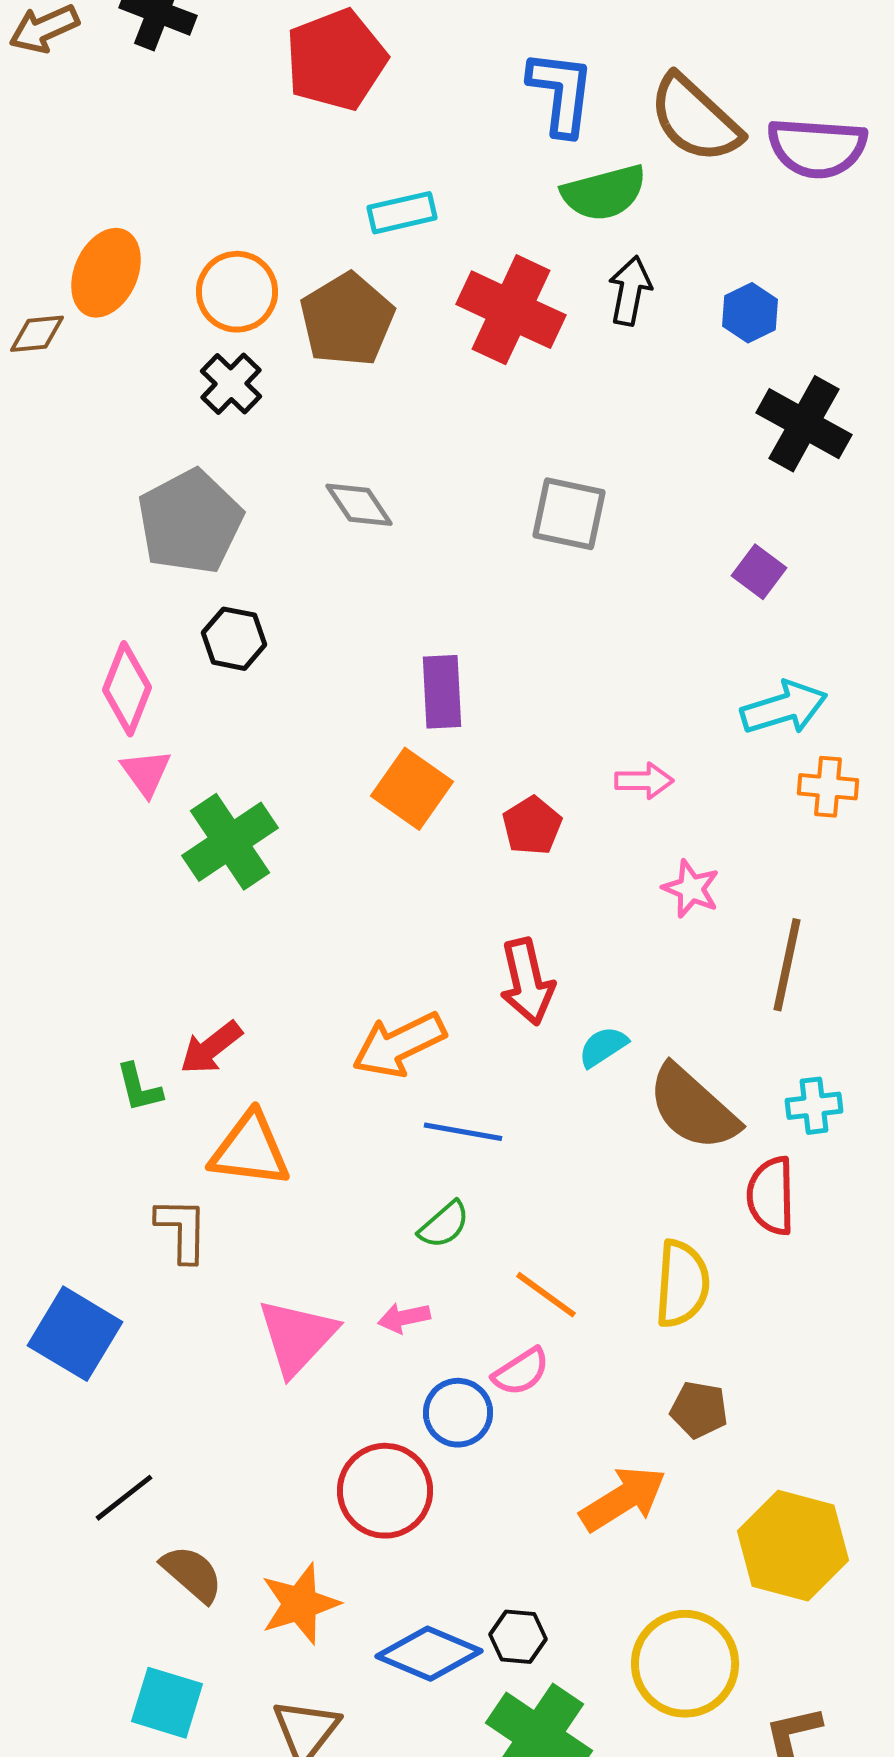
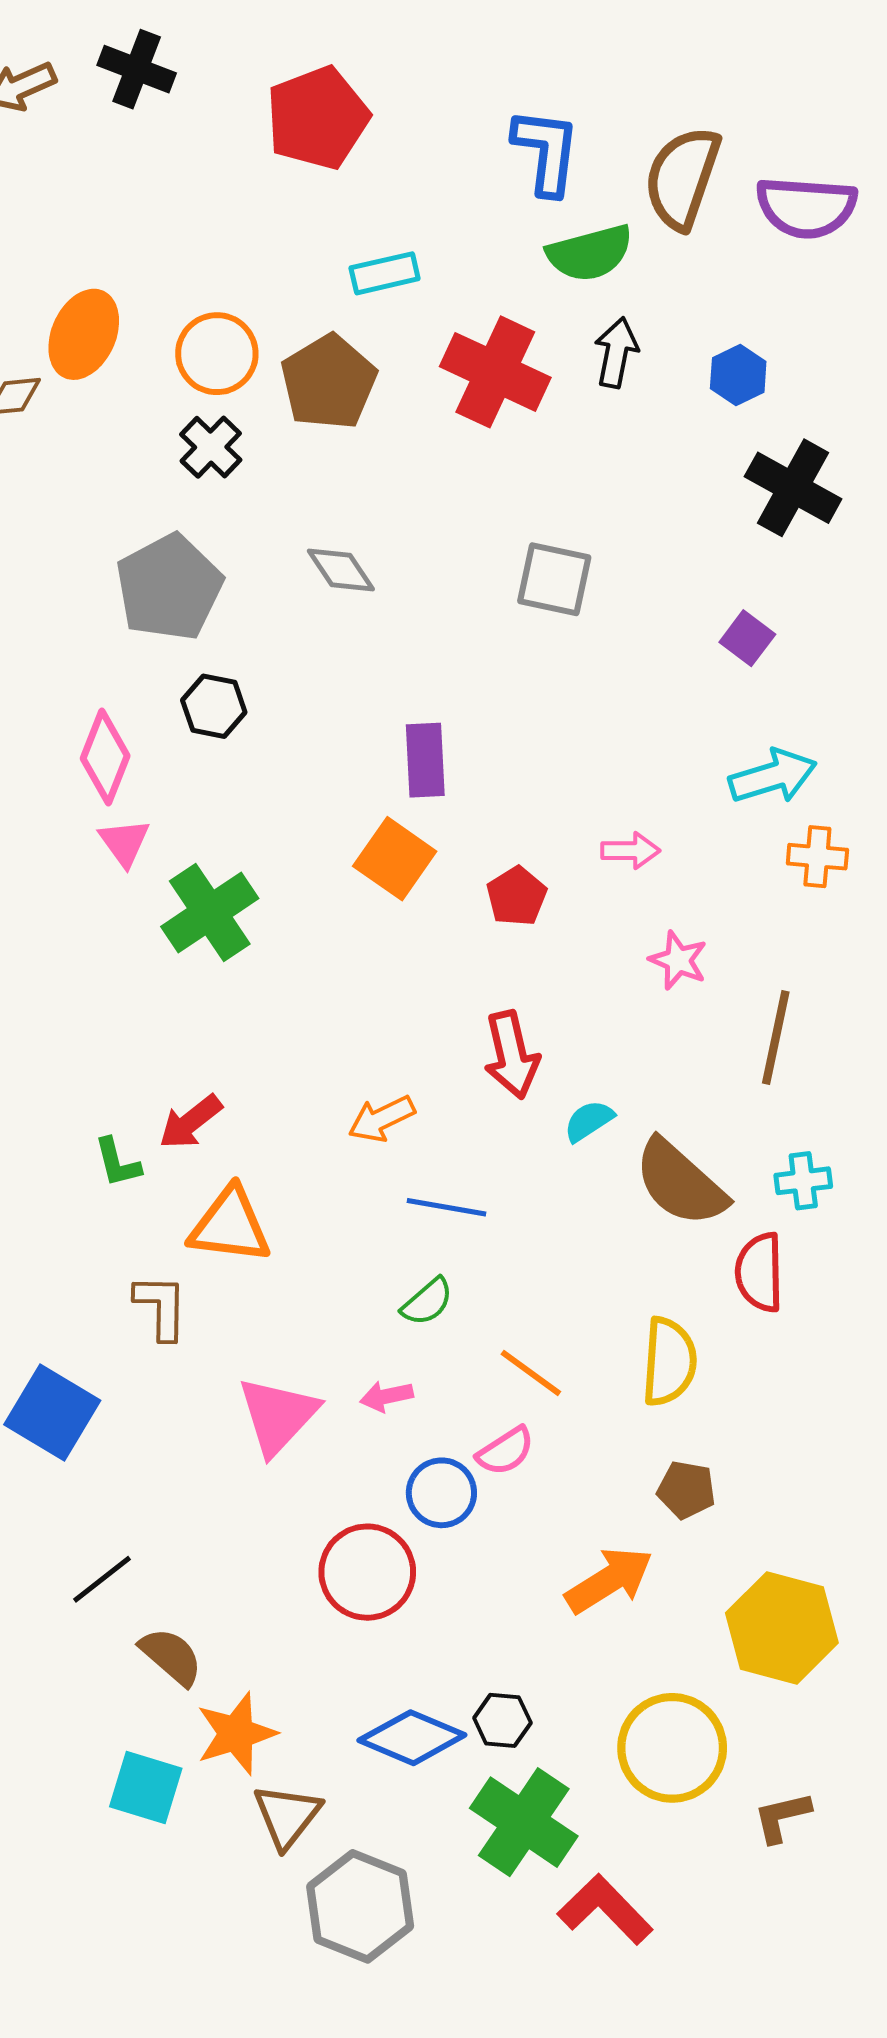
brown semicircle: (695, 119) -> (682, 178), turned 66
orange arrow: (399, 1045) -> (381, 1119), size x0.7
orange star: (300, 1604) -> (236, 1734), moved

